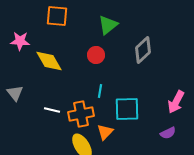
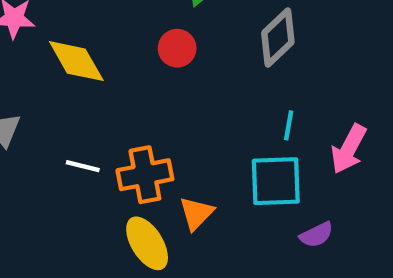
cyan line: (100, 91) -> (289, 125), moved
cyan square: (127, 109) -> (276, 181), moved
purple semicircle: (168, 133) -> (316, 235), moved

